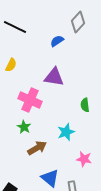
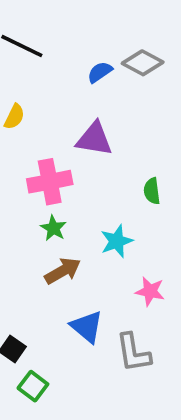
gray diamond: (78, 22) -> (143, 63), moved, turned 75
pink cross: (30, 100) -> (50, 182), turned -35
green star: (24, 127) -> (53, 228), moved

